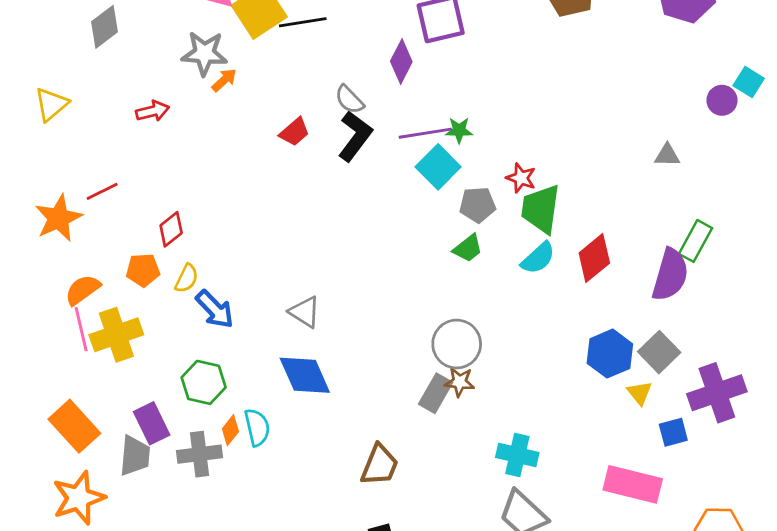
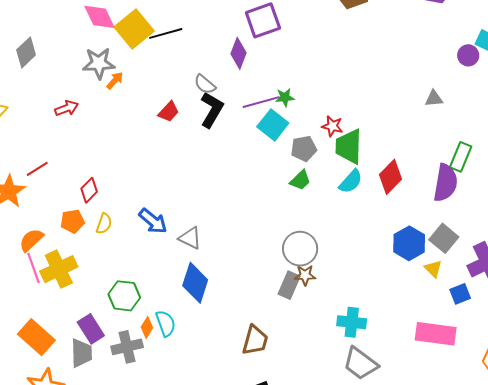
blue arrow: (215, 309) -> (153, 221), moved
blue diamond: (305, 375) -> (195, 283), turned 48

